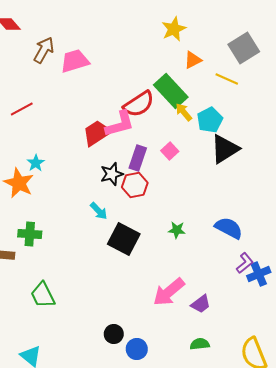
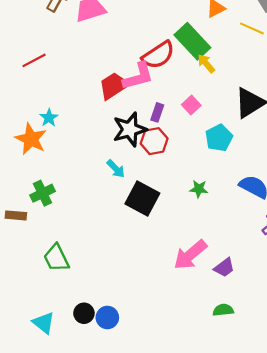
cyan pentagon: (210, 120) -> (219, 138), moved
purple rectangle: (138, 158) -> (157, 112), size x0.7
black star: (112, 174) -> (130, 129), size x1.4
green cross: (30, 234) -> (43, 193), turned -30
black circle: (114, 334) -> (84, 313), moved
blue circle: (137, 349) -> (107, 317), moved

